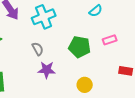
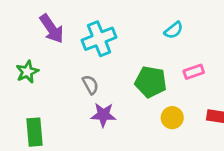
yellow circle: (85, 85) -> (172, 118), moved

